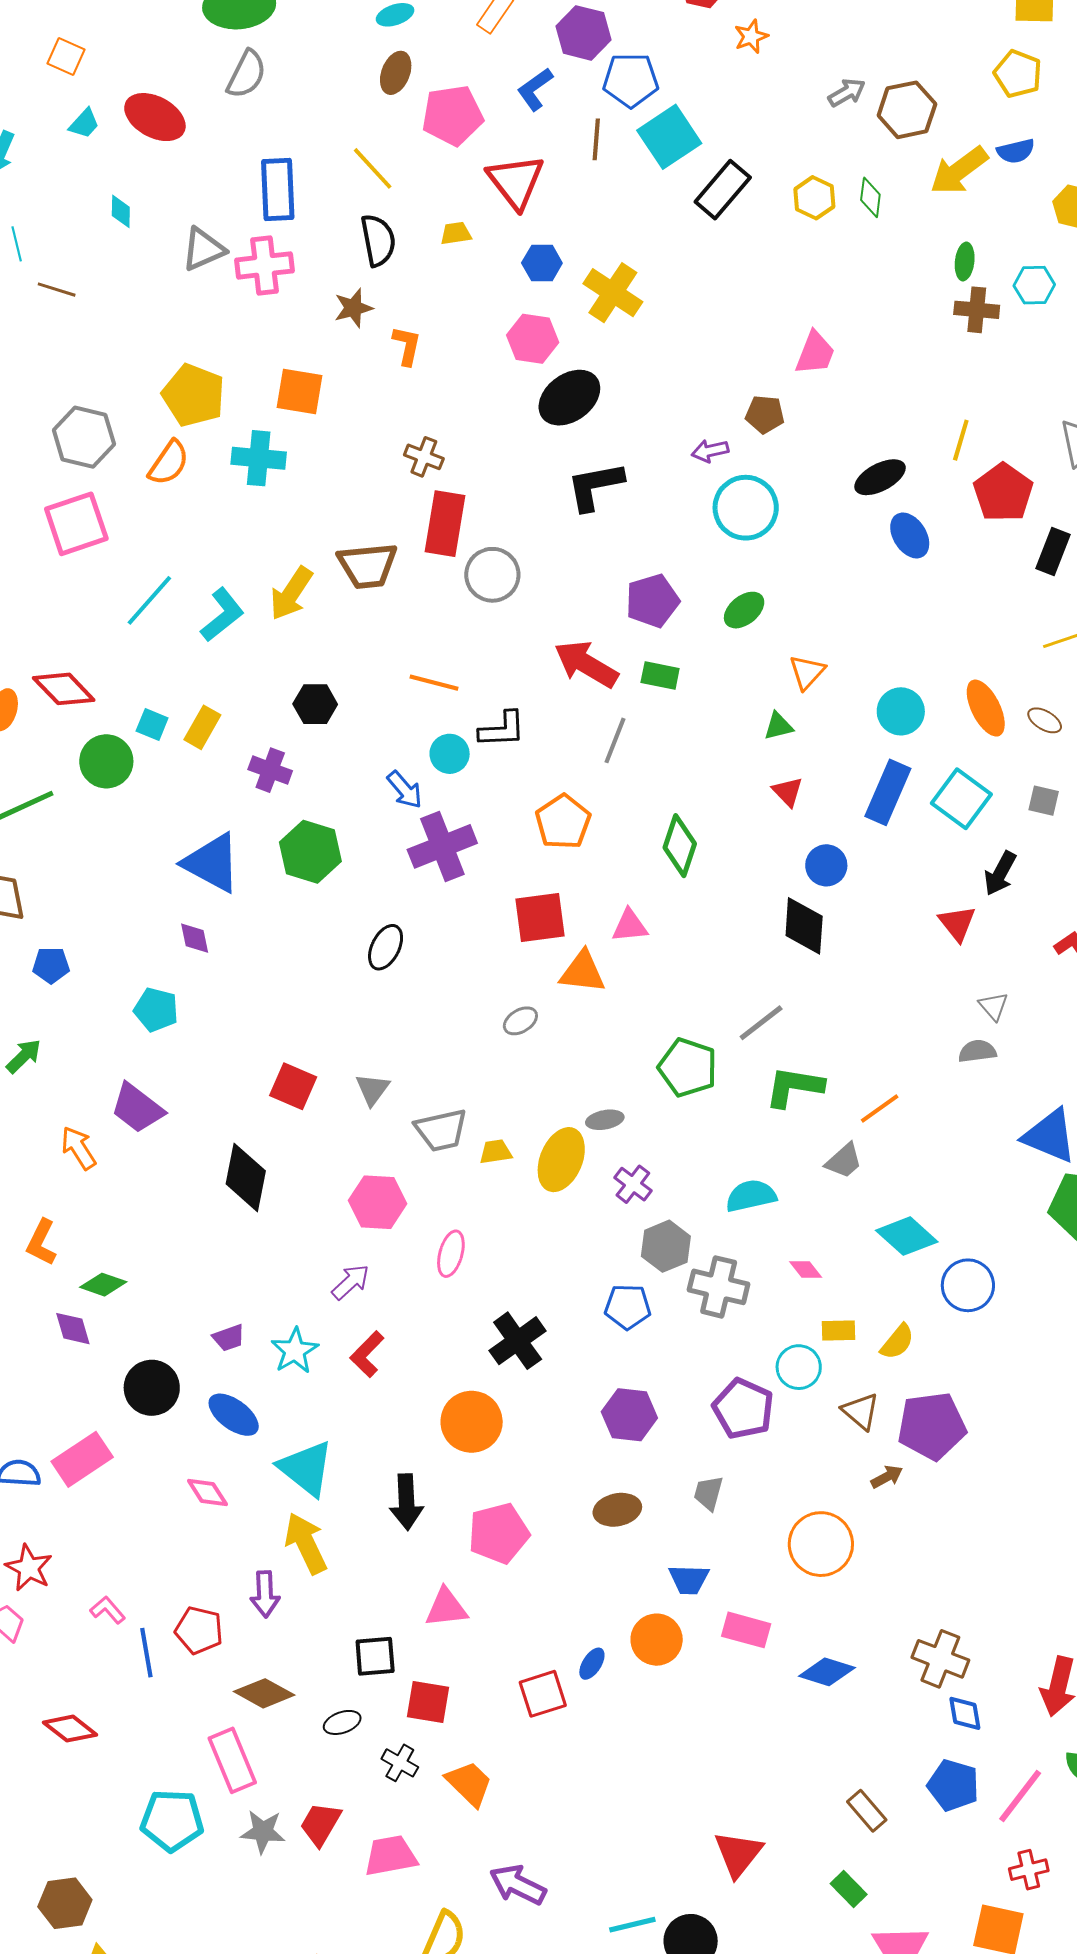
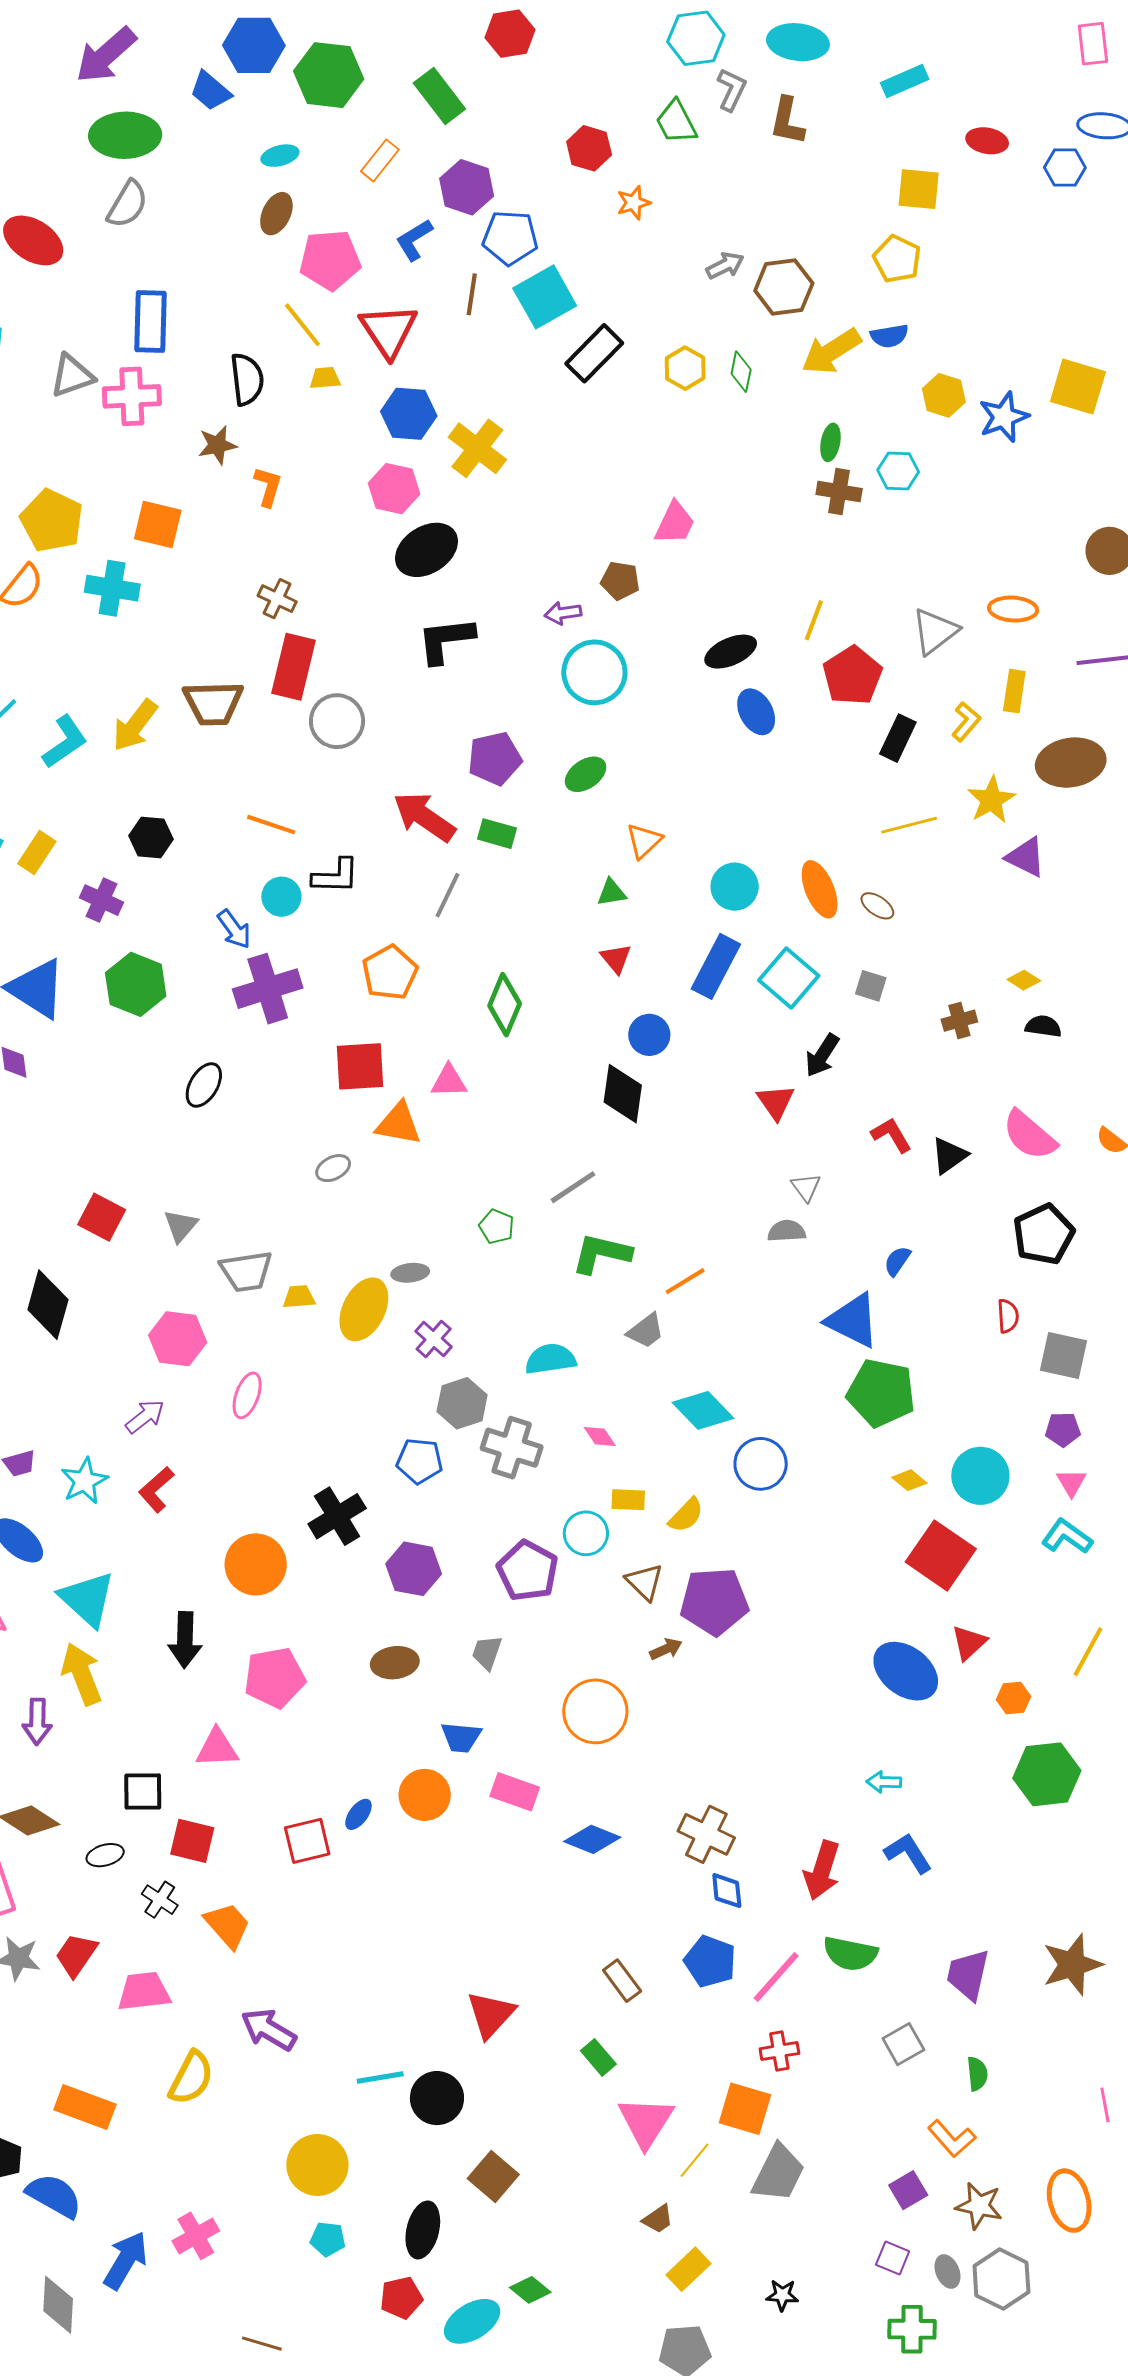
yellow line: (373, 168) -> (302, 325), moved
blue hexagon: (542, 263) -> (409, 414), size x1.4
green pentagon: (688, 1067) -> (497, 1227), size x0.6
black cross: (518, 1341) -> (337, 1516), moved

